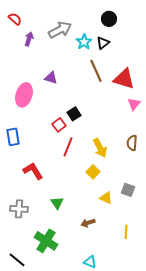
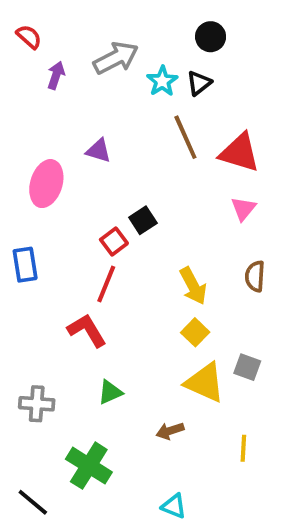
pink triangle: (134, 104) -> (243, 209), moved
red line: (68, 147) -> (106, 284), moved
red L-shape: (33, 171) -> (87, 330), moved
yellow square: (93, 172) -> (195, 332), moved
yellow triangle: (106, 198) -> (205, 383), size x1.6
green triangle: (57, 203) -> (110, 392), turned 40

